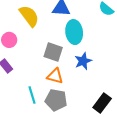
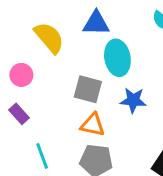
blue star: (83, 61) -> (133, 100), turned 30
cyan line: (32, 95) -> (42, 156), moved

